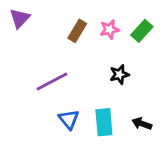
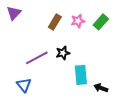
black star: (119, 74) -> (63, 53), moved
blue triangle: (69, 119) -> (24, 85), moved
cyan rectangle: (104, 122) -> (81, 75), moved

